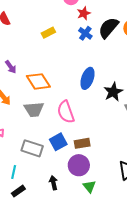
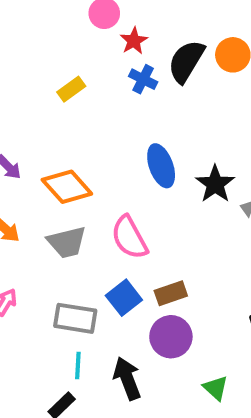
blue ellipse: (87, 78) -> (161, 166), turned -30
cyan line: (14, 172) -> (78, 366), moved
black arrow: (53, 183) -> (127, 378), size x1.5
green triangle: (89, 186) -> (216, 388), moved

